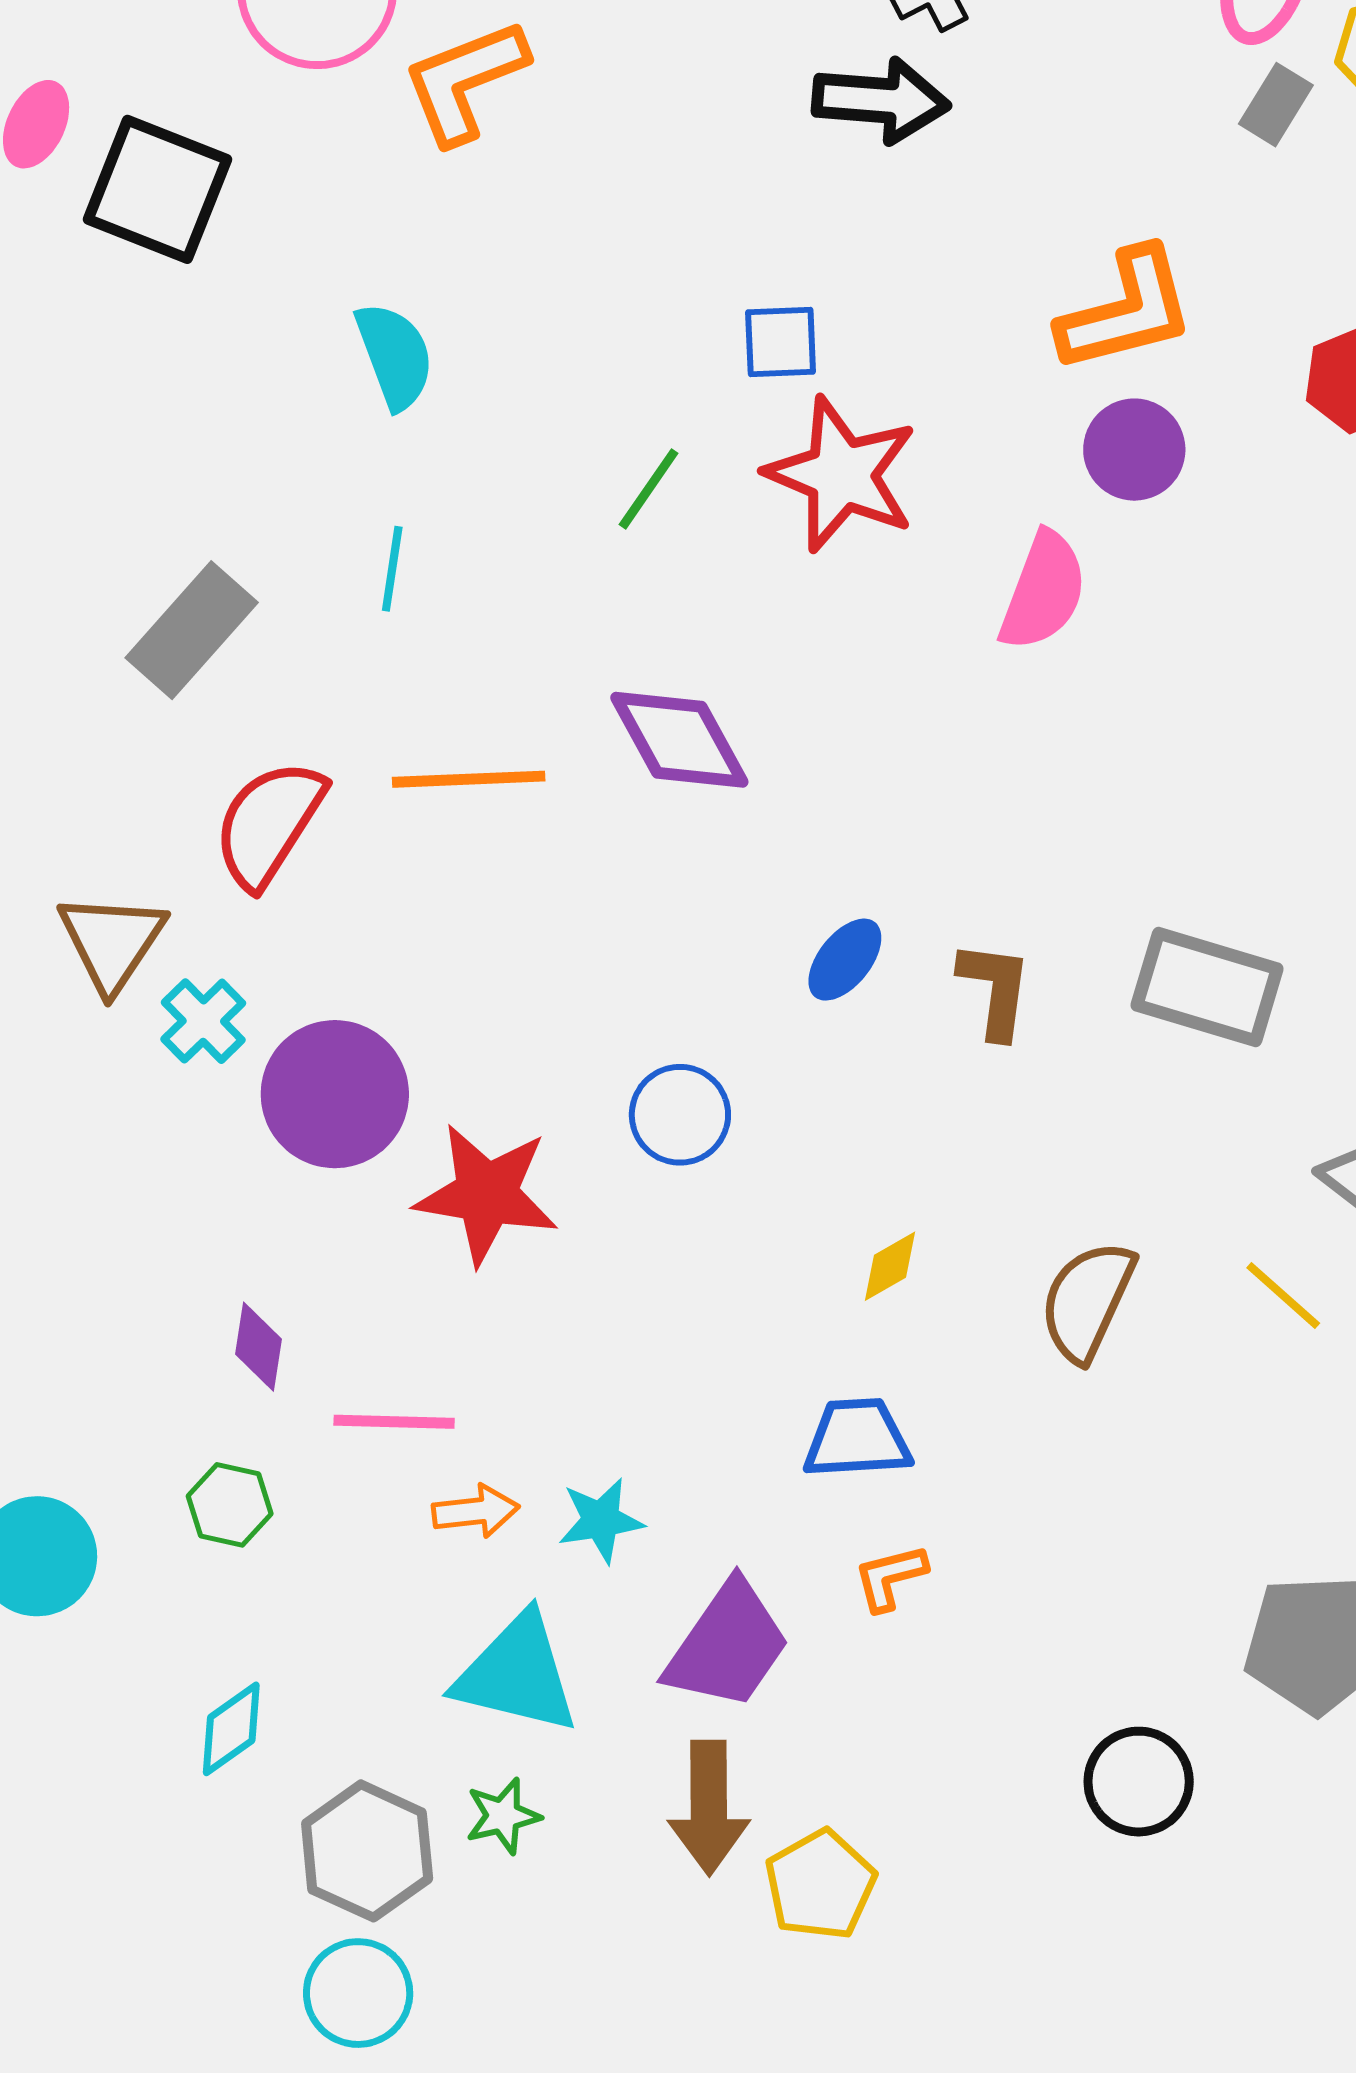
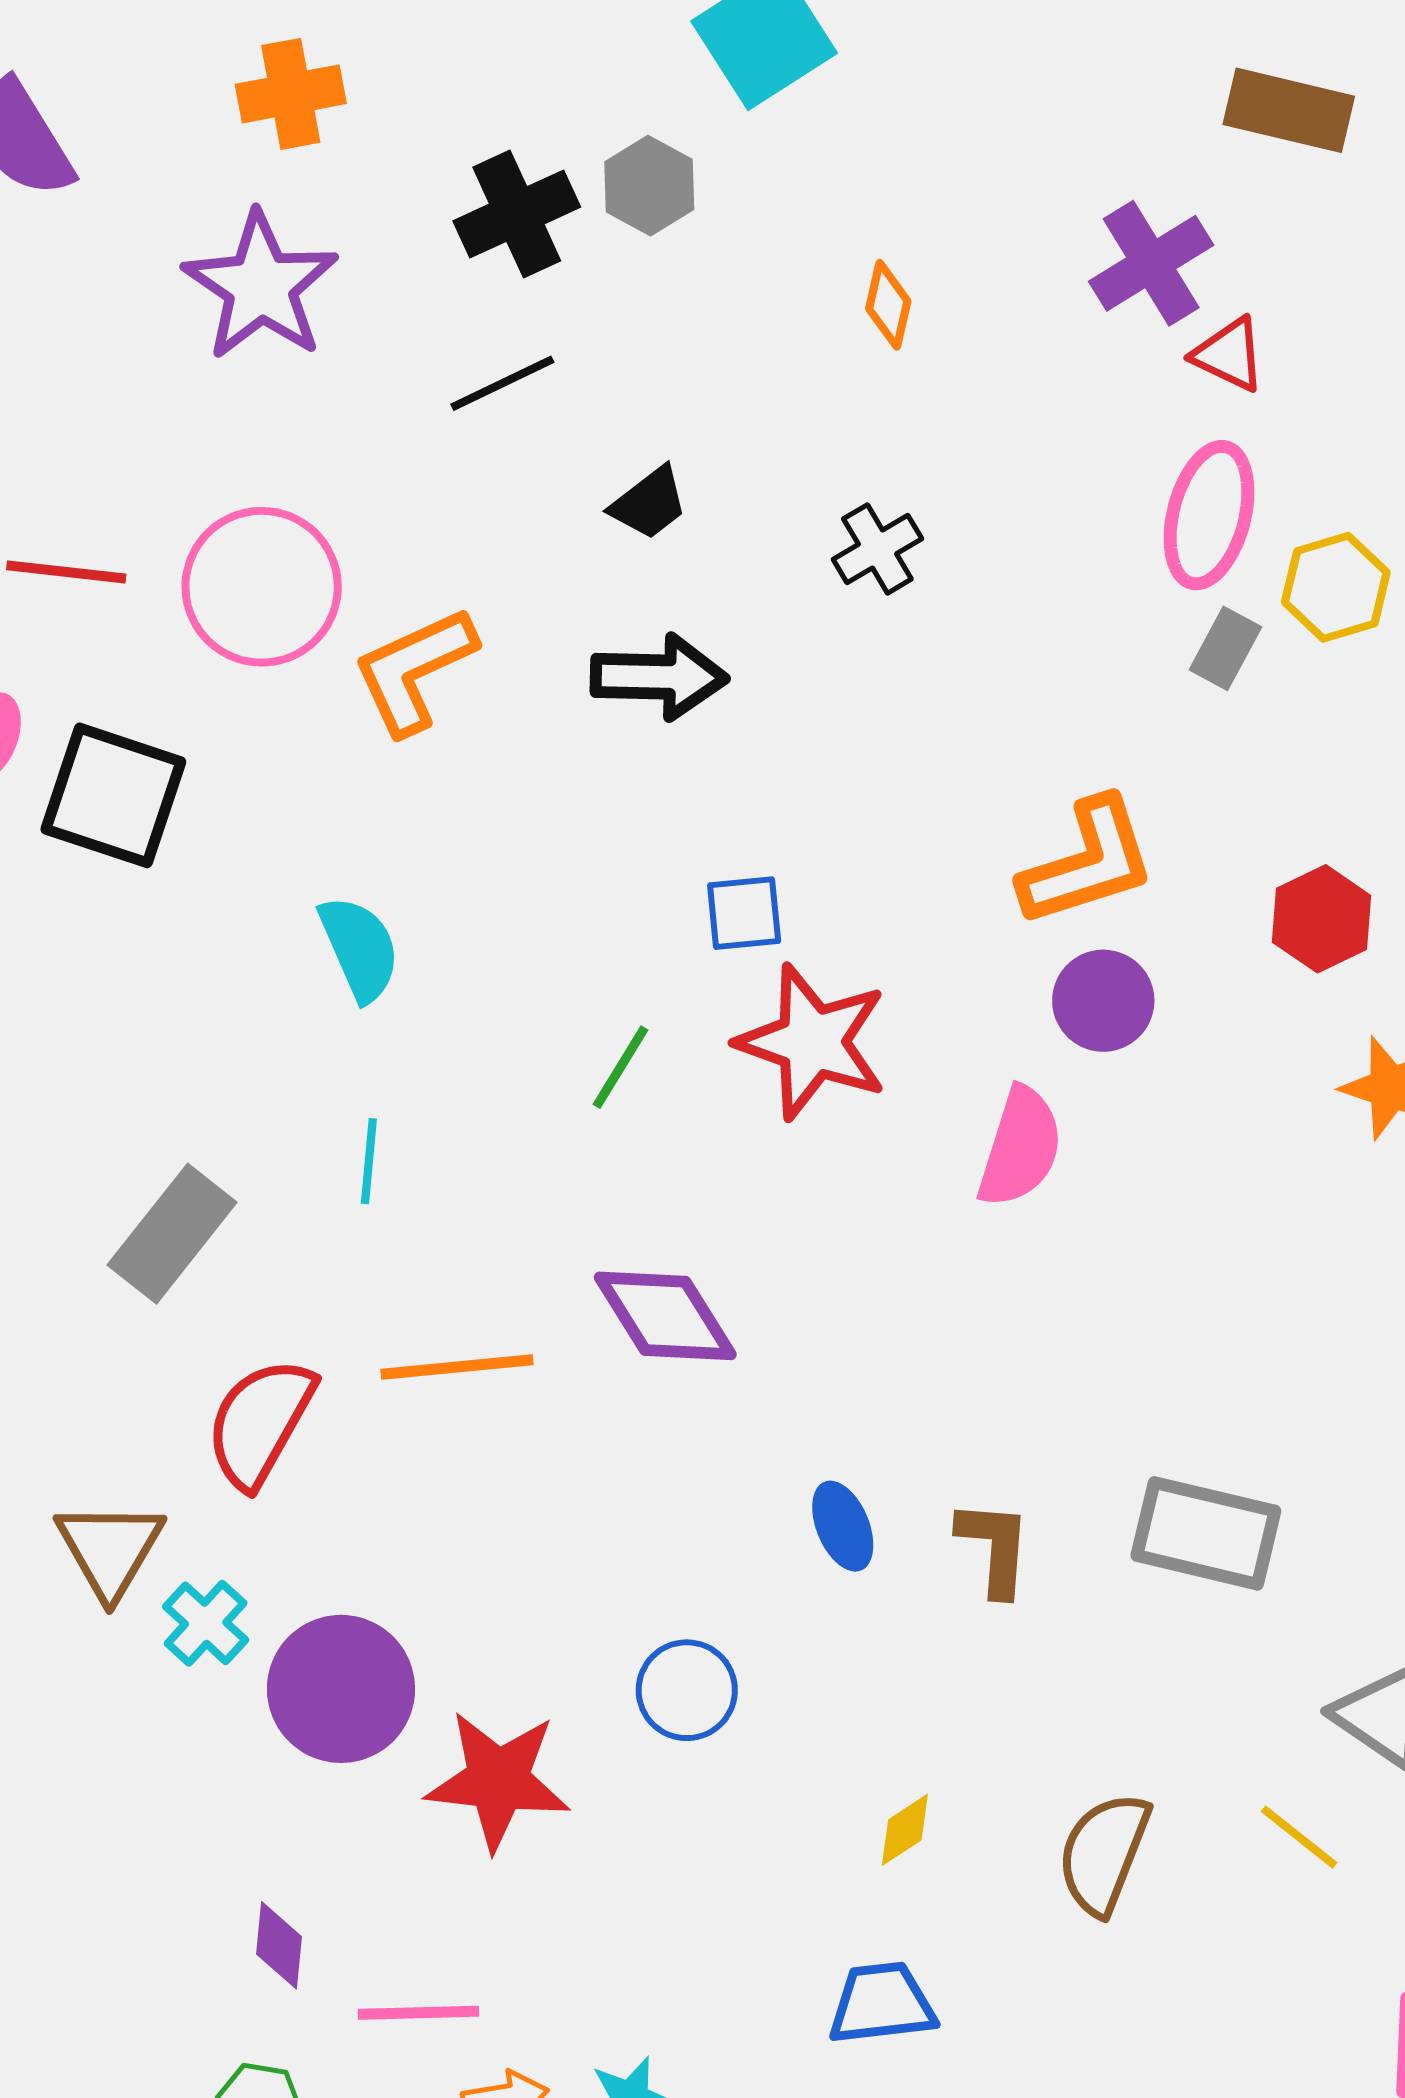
black arrow: (881, 100) -> (659, 677), moved
blue ellipse: (845, 960) -> (843, 1526), turned -58

